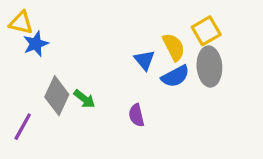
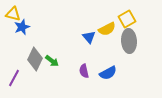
yellow semicircle: (174, 47) -> (107, 29), turned 90
blue semicircle: (175, 76) -> (108, 73), moved

